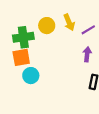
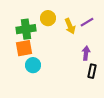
yellow arrow: (69, 22) -> (70, 26), moved
purple arrow: (87, 54) -> (86, 53), moved

